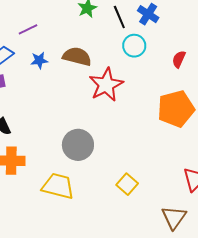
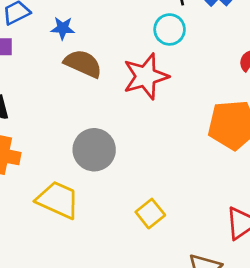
cyan circle: (134, 46) -> (170, 29), moved
brown semicircle: (77, 56) -> (83, 64), moved

